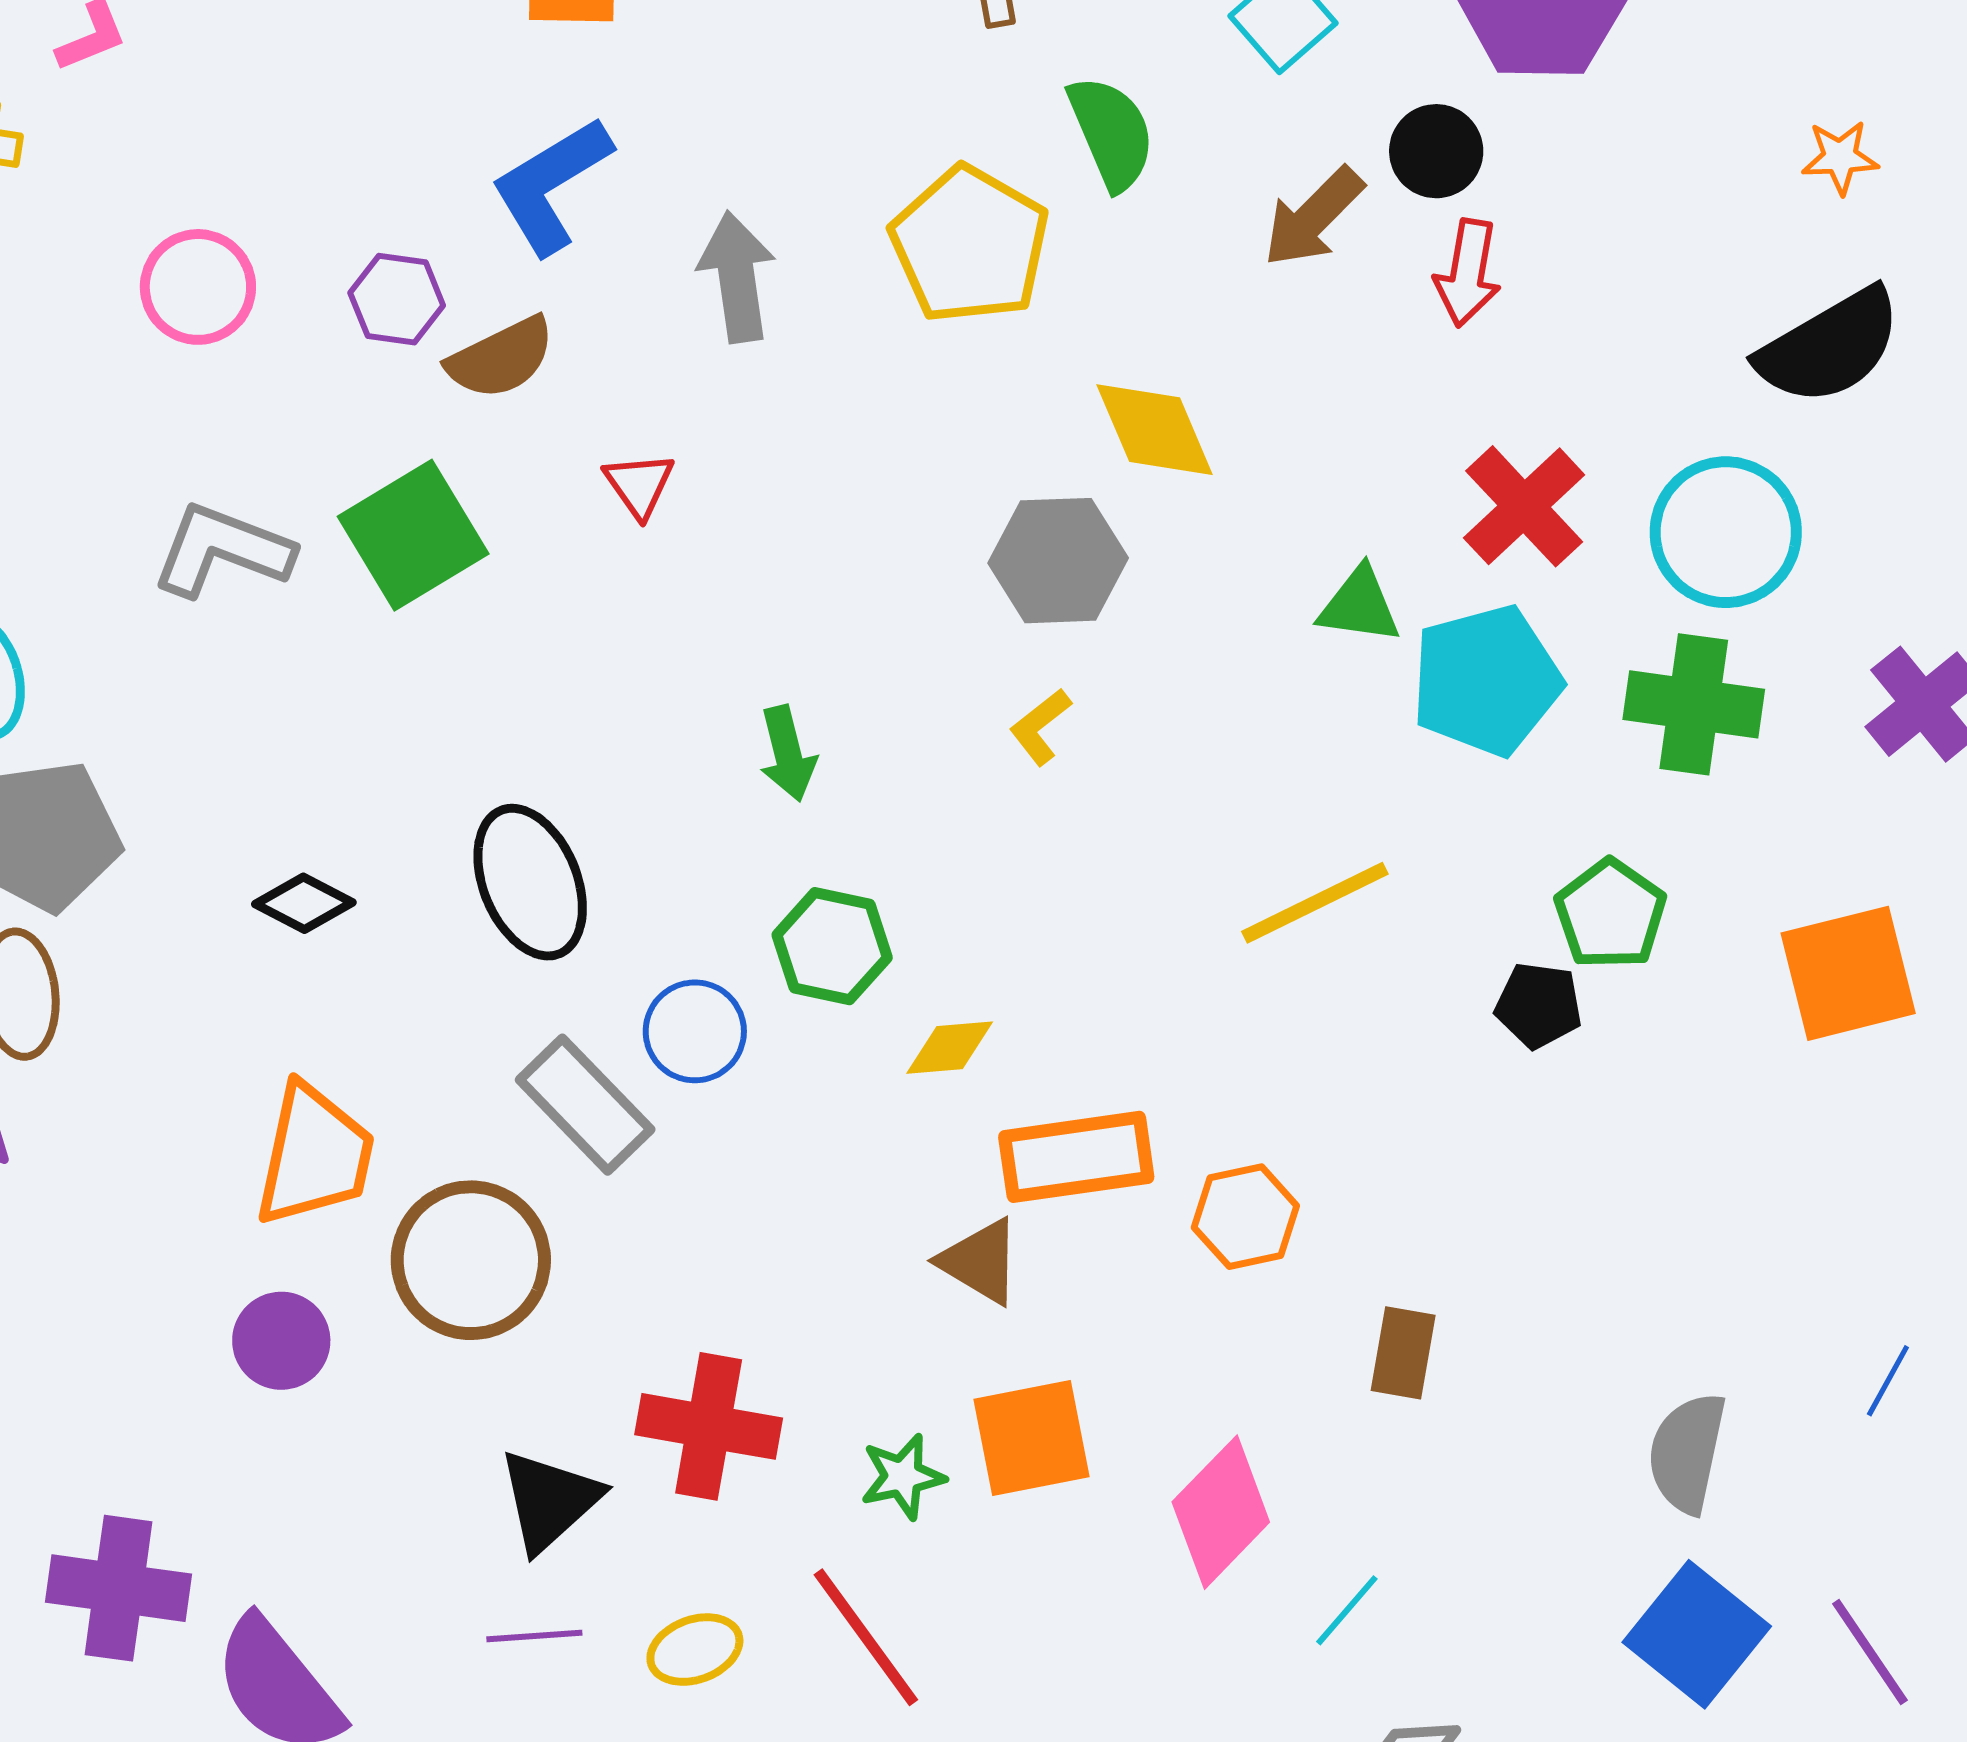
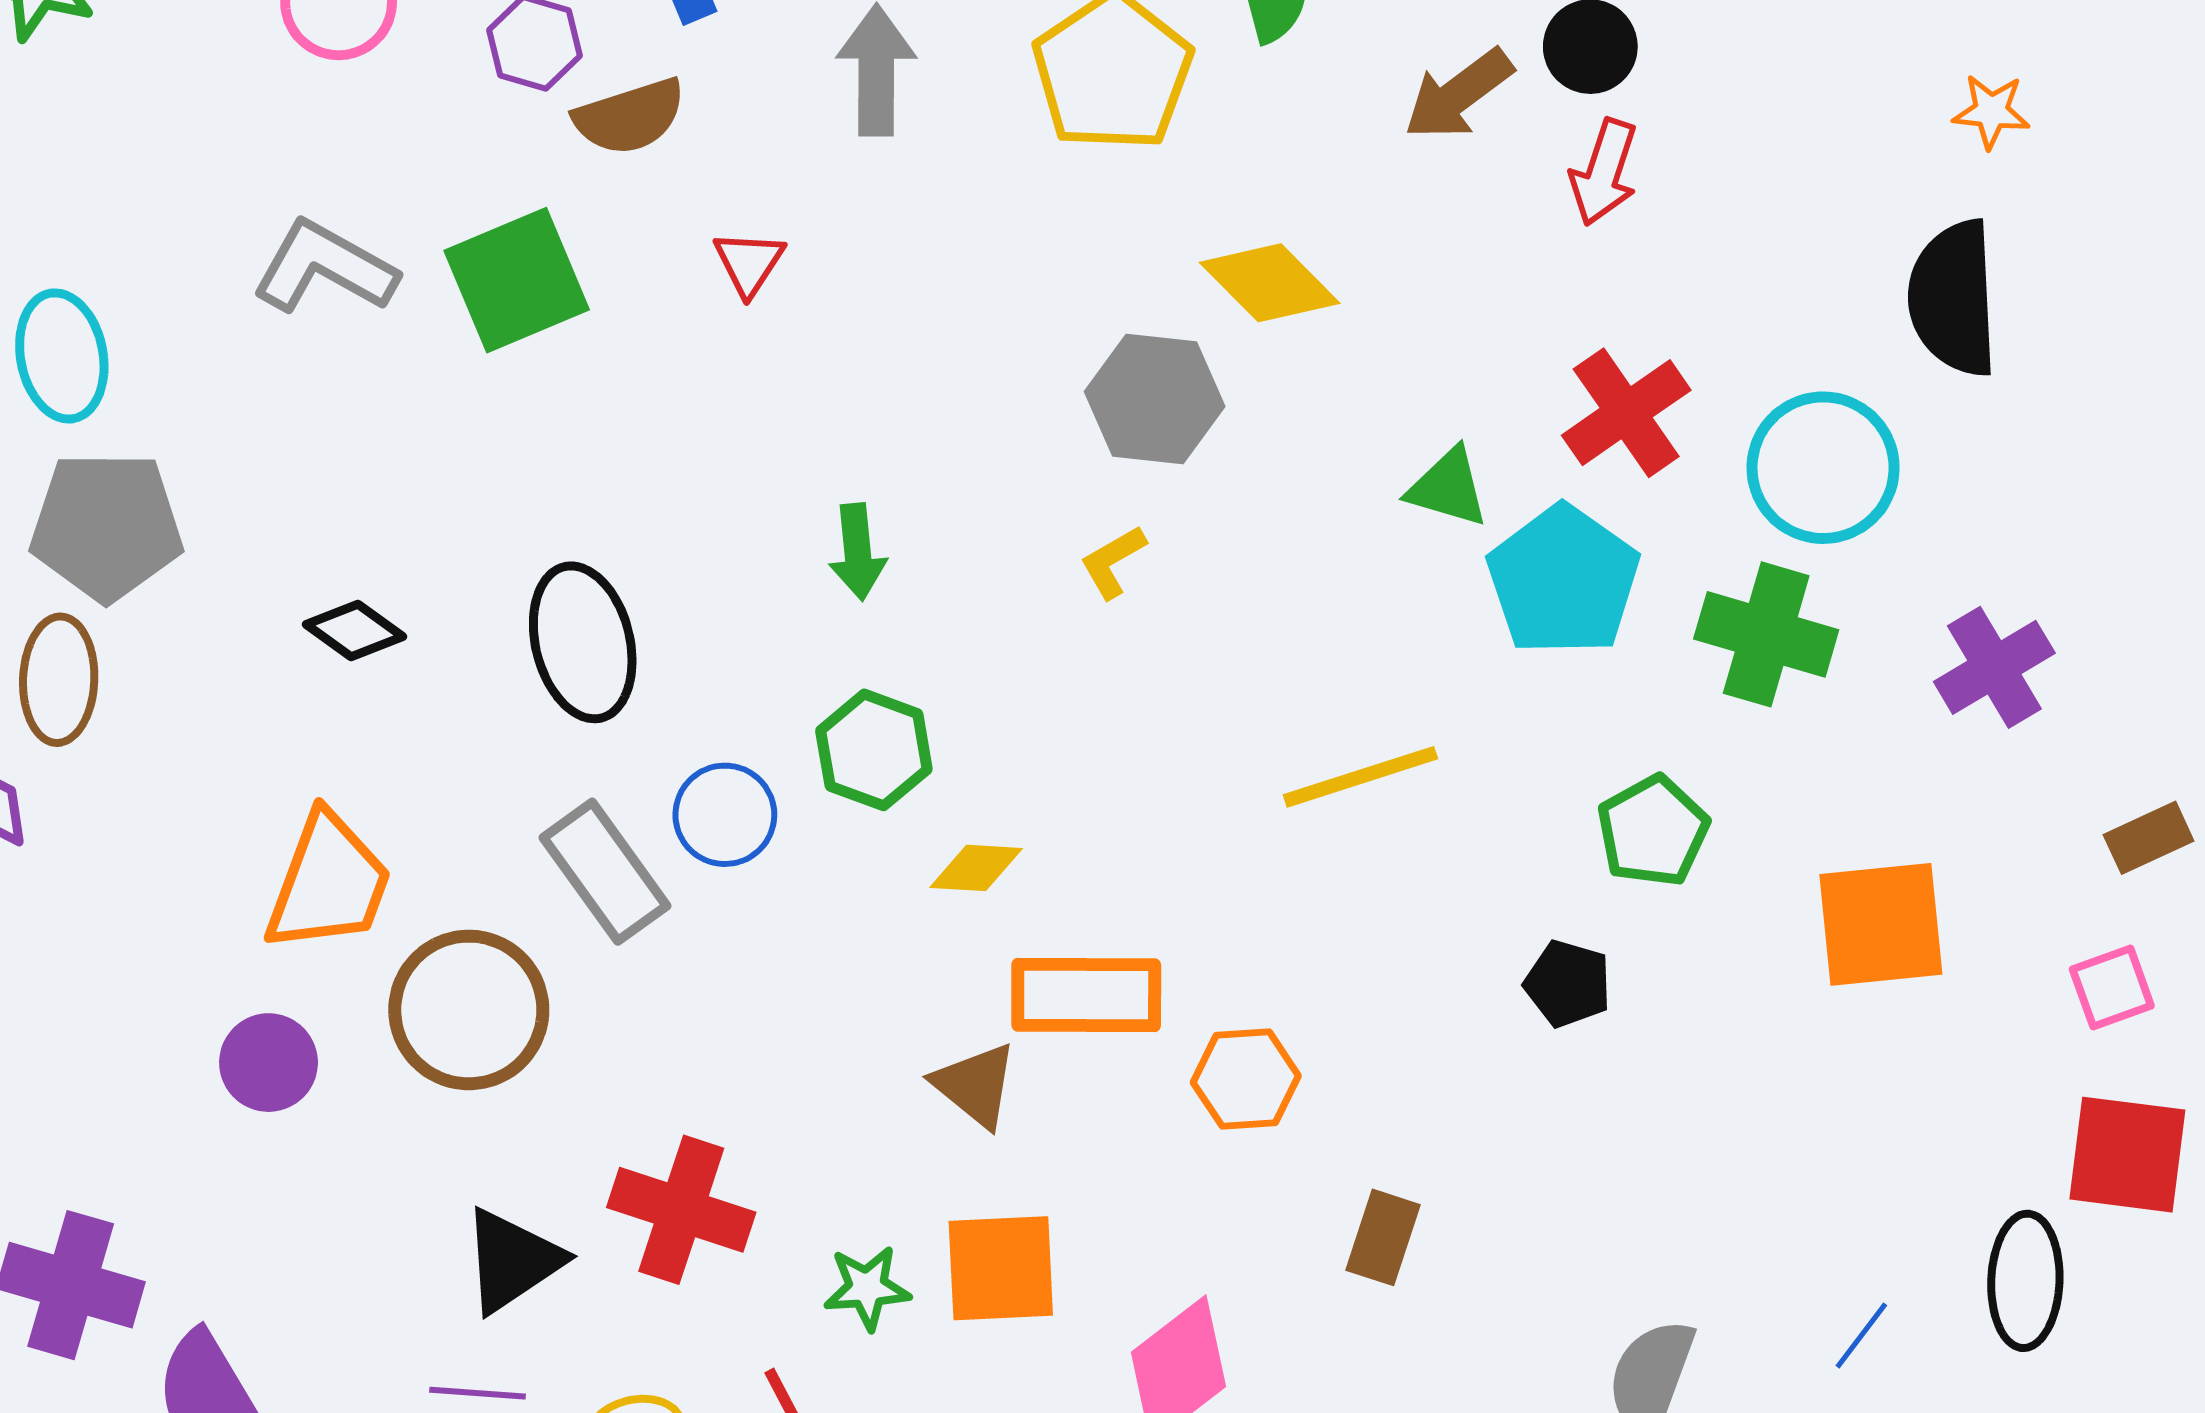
black semicircle: (1830, 347) -> (1953, 298), turned 109
yellow diamond: (1155, 430) -> (1270, 283), turned -30
cyan pentagon: (1486, 680) -> (1563, 580), turned -30
black pentagon: (1539, 1005) -> (1568, 984), moved

